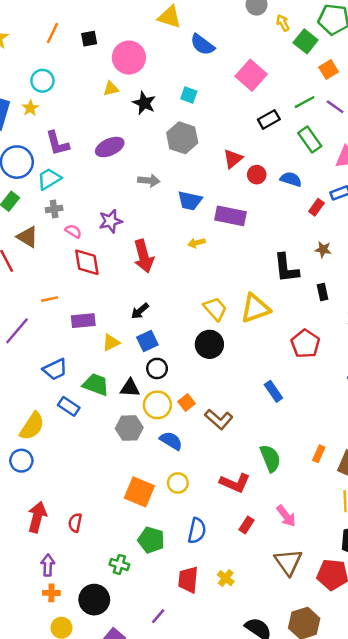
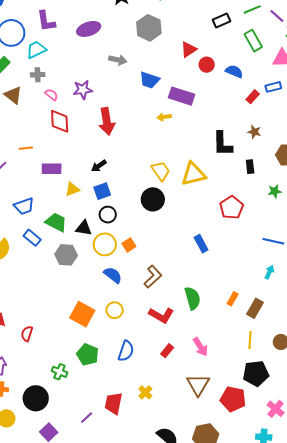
yellow arrow: (196, 243) -> (164, 117), moved
brown L-shape: (219, 419) -> (153, 277), moved, turned -90
gray hexagon: (129, 428) -> (66, 255), moved
red trapezoid: (188, 580) -> (114, 403), moved

